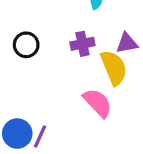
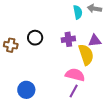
pink semicircle: (98, 103) -> (75, 75), turned -36
purple line: (40, 137) -> (74, 91), moved

